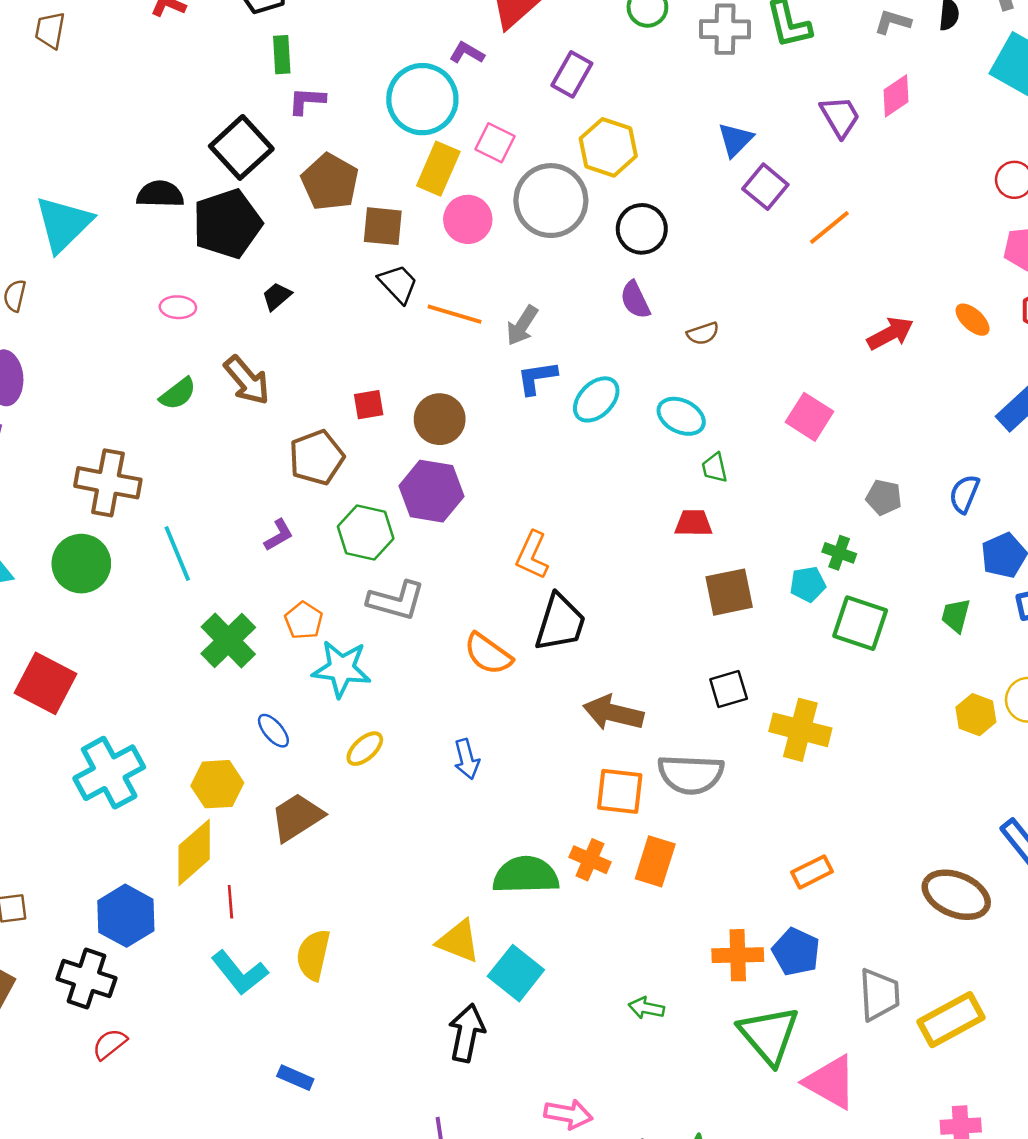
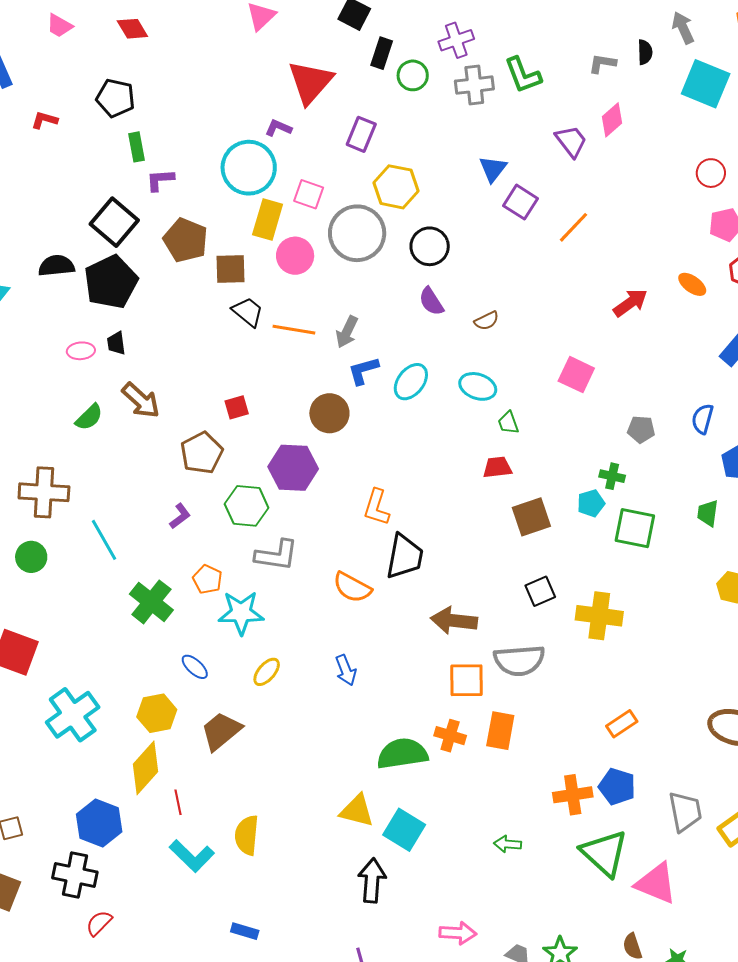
black trapezoid: (277, 296) -> (116, 343), moved, turned -50
brown circle: (440, 419) -> (329, 413), moved
green circle: (81, 564) -> (31, 557), size x0.7

